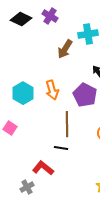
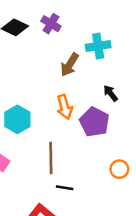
orange arrow: (52, 90) -> (65, 107), moved
brown line: (67, 124) -> (51, 158), moved

